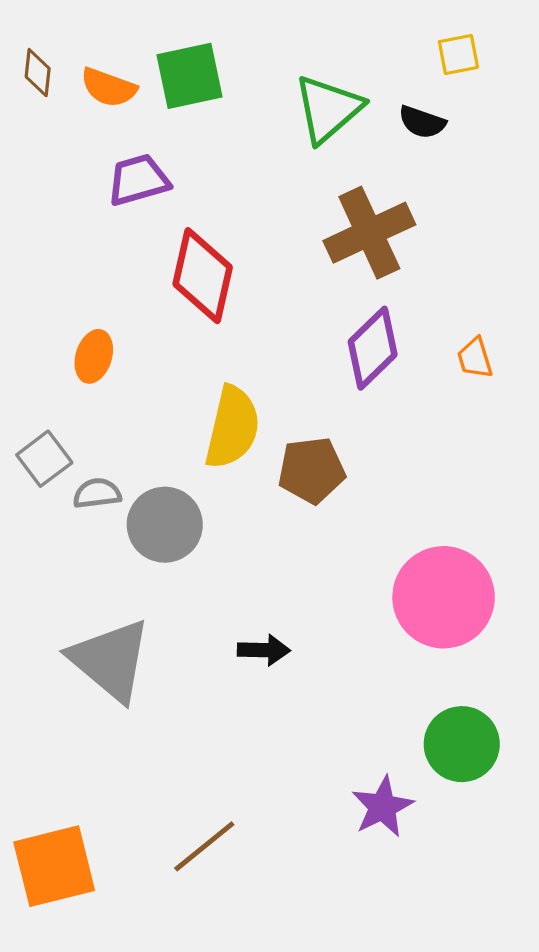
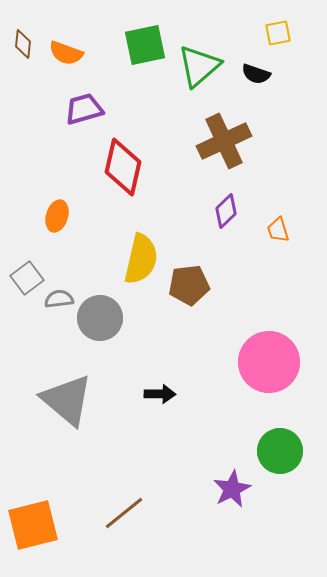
green square: (189, 76) -> (145, 45), moved
purple diamond: (373, 348) -> (226, 211), size x0.7
orange trapezoid: (475, 358) -> (278, 230), moved

